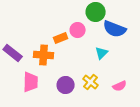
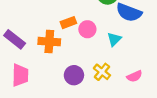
pink circle: (78, 30) -> (87, 29), moved
pink trapezoid: (31, 82) -> (20, 75), moved

